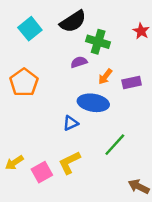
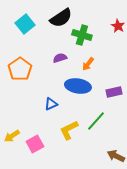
purple semicircle: (79, 62) -> (60, 58), moved
purple rectangle: (132, 82) -> (114, 92), moved
blue triangle: (71, 123) -> (51, 104), moved
yellow L-shape: (69, 163) -> (69, 130), moved

